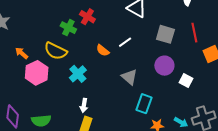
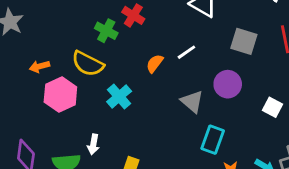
orange semicircle: (103, 50) -> (155, 63), turned 88
orange arrow: (22, 53) -> (39, 66), turned -56
purple circle: (164, 66) -> (228, 84), moved
white arrow: (84, 105) -> (93, 144), moved

